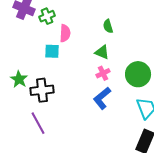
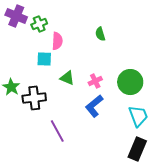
green triangle: (102, 52) -> (67, 78), moved
purple line: (38, 123) -> (57, 131), moved

